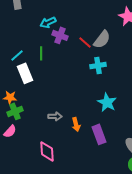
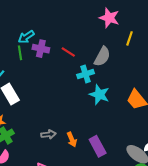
gray semicircle: (102, 39) -> (102, 56), moved
green line: (41, 53) -> (20, 53), moved
cyan star: (107, 102) -> (99, 94), moved

